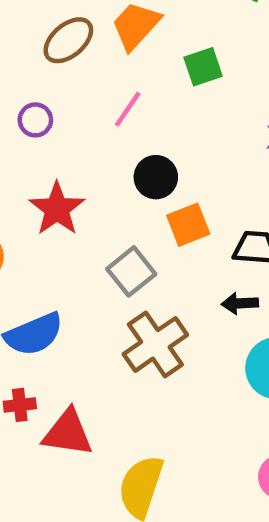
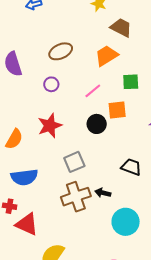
brown ellipse: (68, 40) -> (61, 51), moved
orange square: (188, 225) -> (117, 110), moved
black arrow: (240, 303) -> (103, 193), moved

